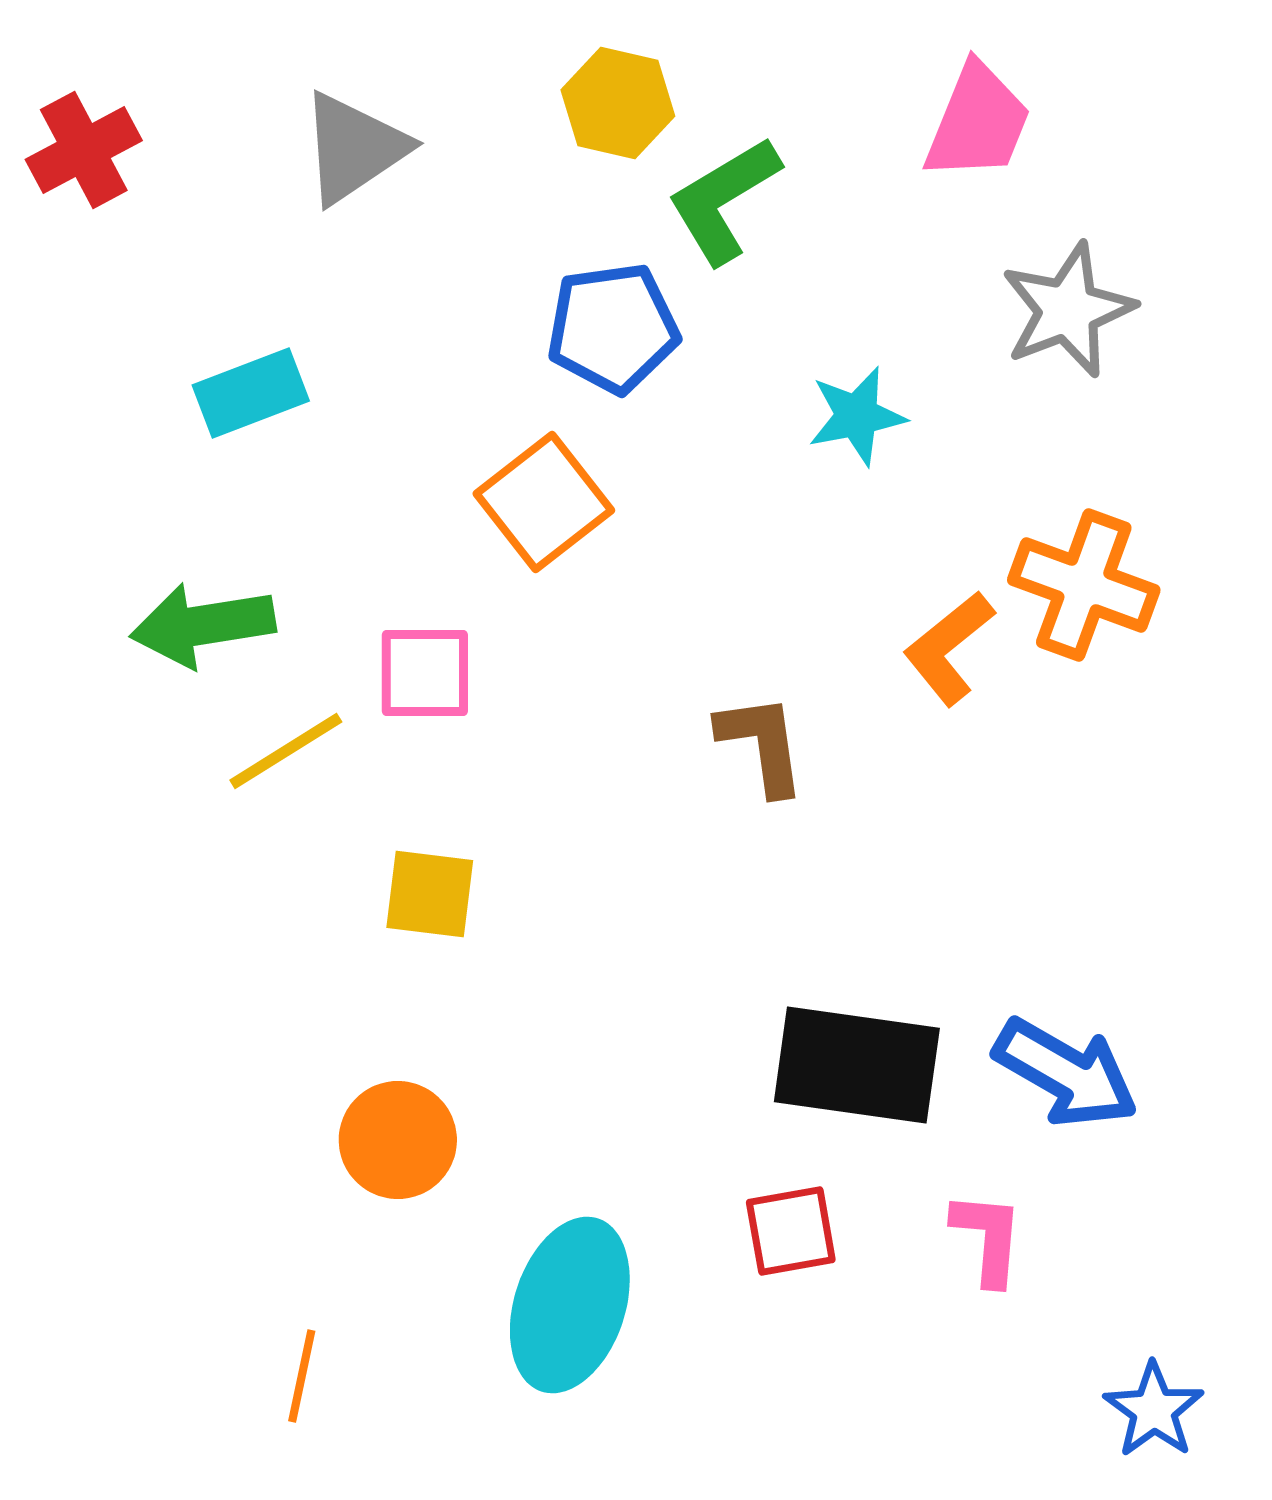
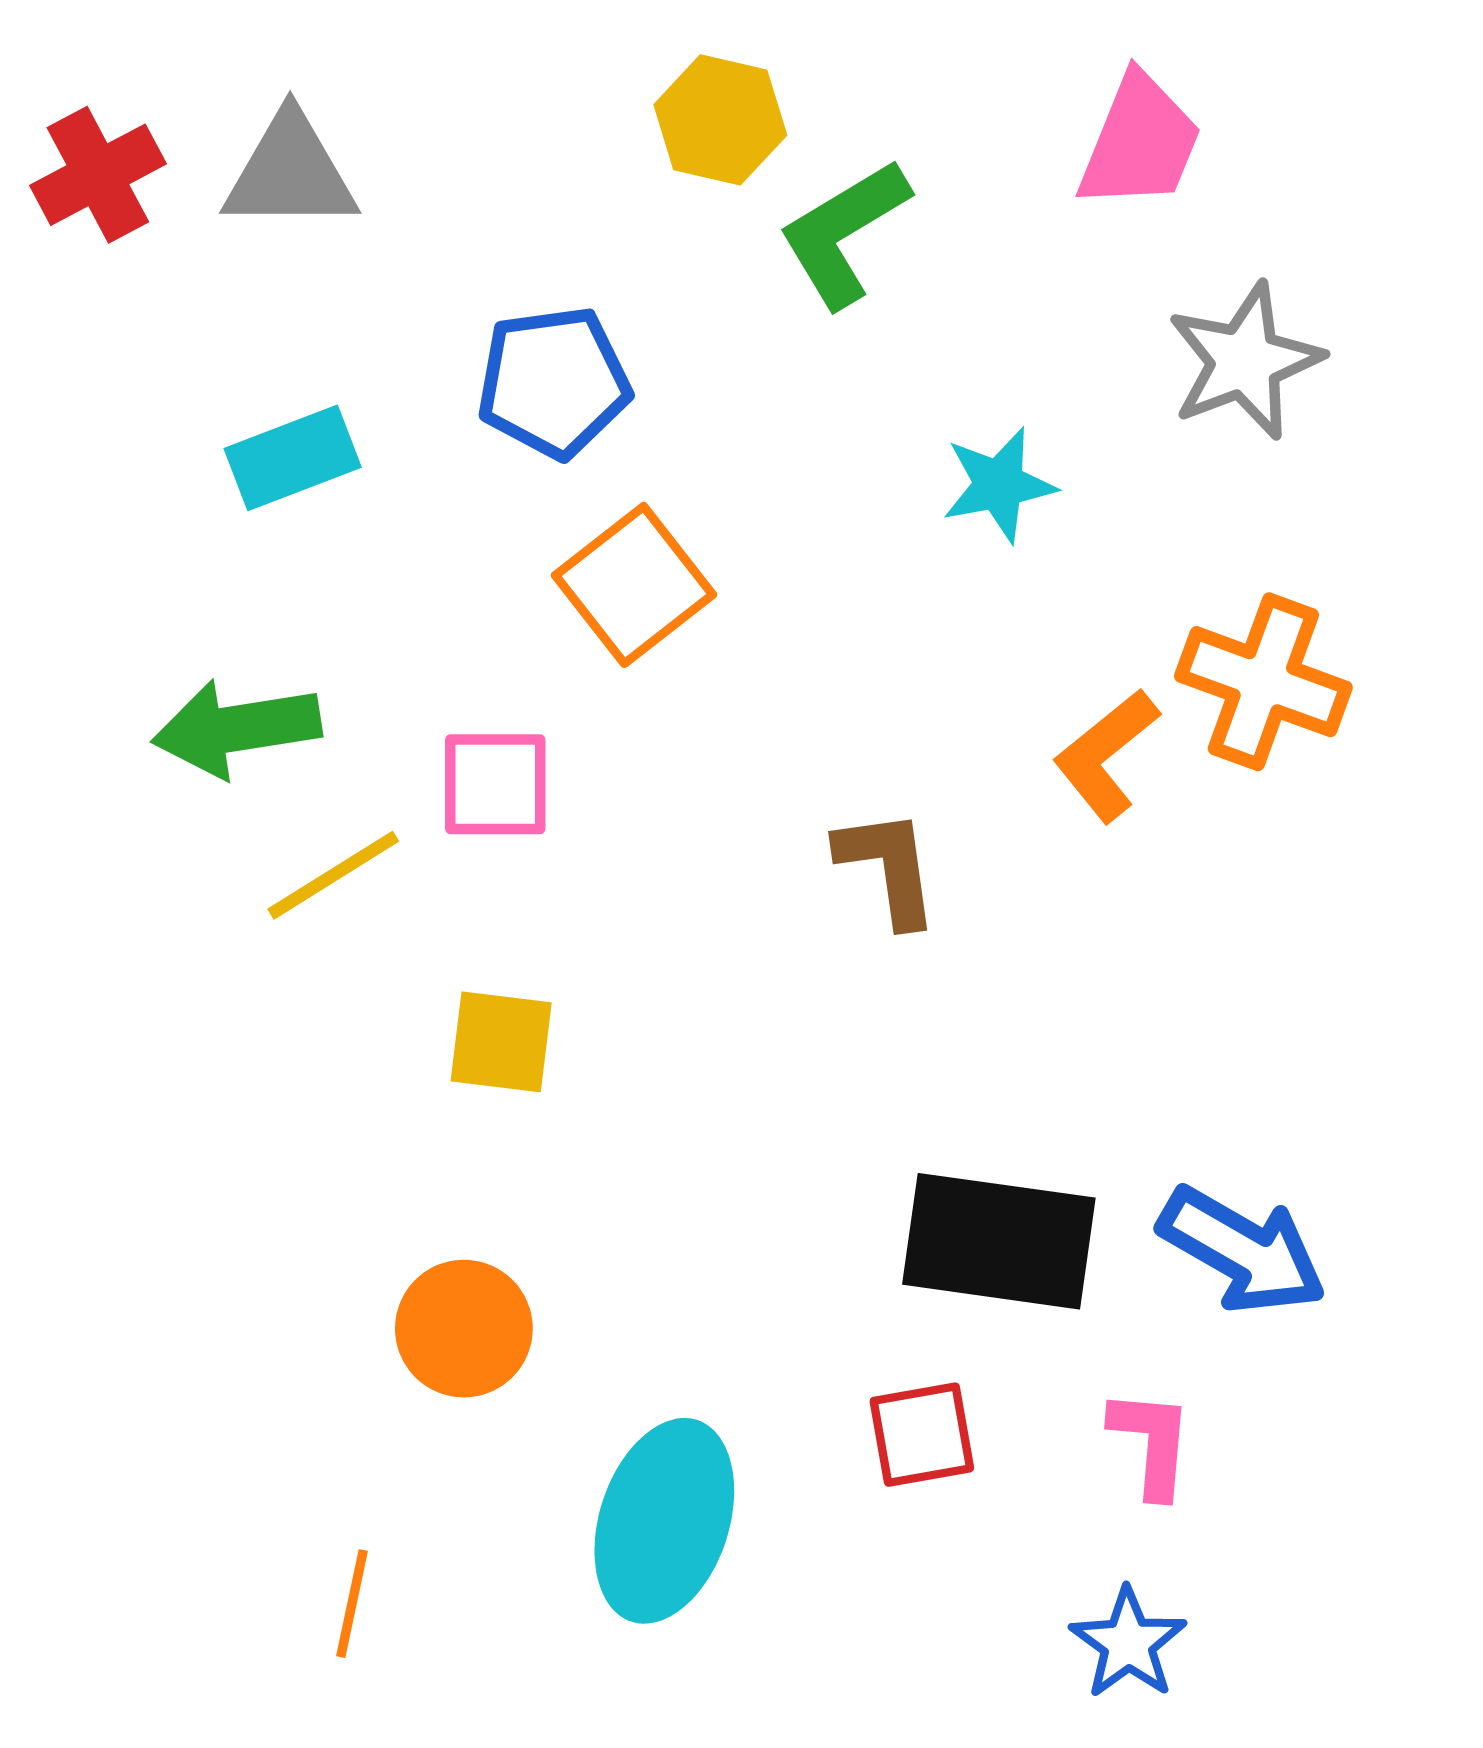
gray triangle: (354, 148) -> (290, 172), moved, turned 34
blue pentagon: (613, 328) -> (554, 382), moved
blue star: (1154, 1410) -> (1128, 1643), moved

